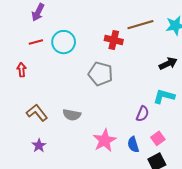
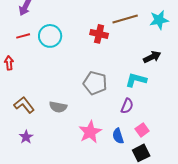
gray pentagon: (100, 74) -> (95, 83), moved
cyan L-shape: (164, 96) -> (136, 80), moved

